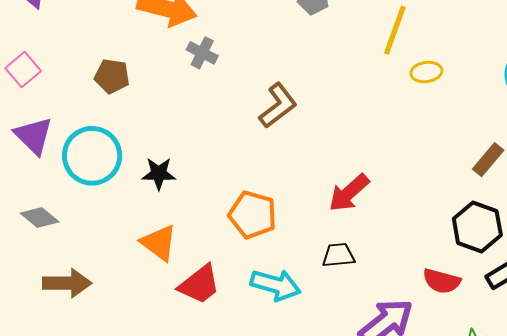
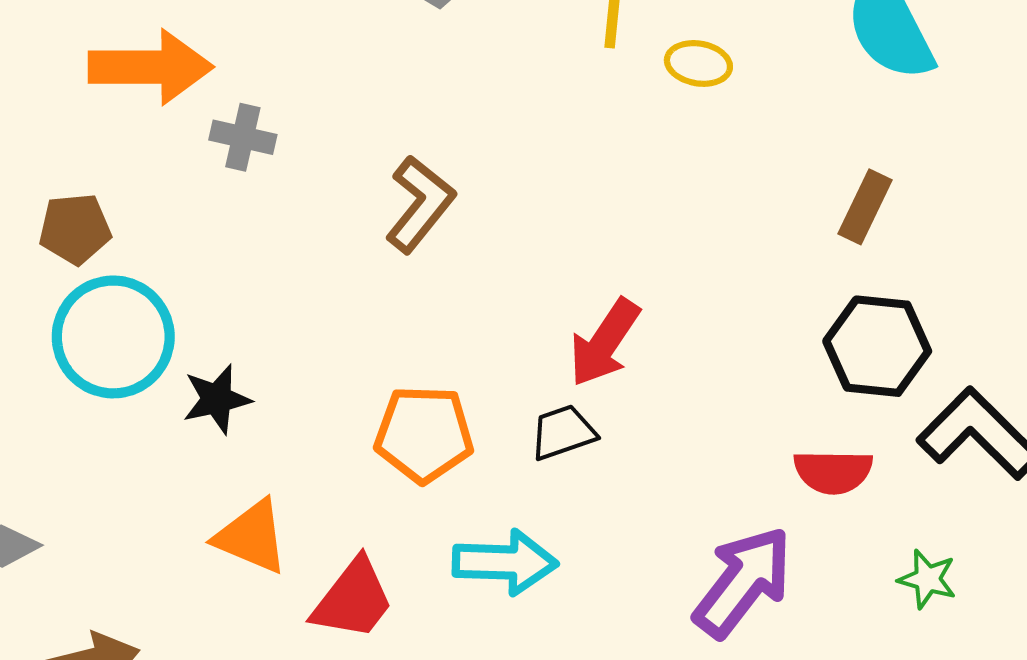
yellow ellipse: (426, 72) -> (698, 63), turned 32
cyan circle: (92, 156) -> (113, 337), moved
black trapezoid: (338, 255) -> (563, 432), moved

